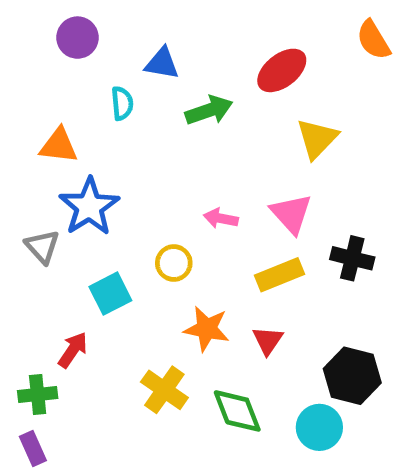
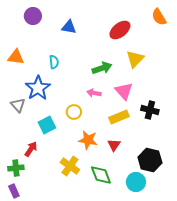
cyan semicircle: (122, 103) -> (54, 62), moved
green arrow: (209, 110) -> (102, 68), moved
orange triangle: (59, 146) -> (16, 57), moved

